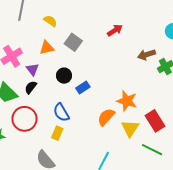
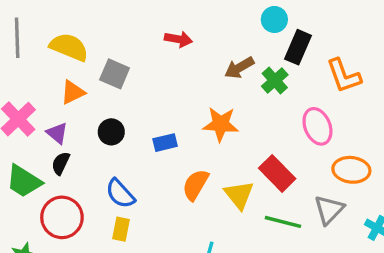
yellow semicircle: (50, 21) -> (69, 47), size x1.6
red arrow: (115, 30) -> (178, 39), turned 56
blue rectangle: (83, 87) -> (165, 143), moved, turned 32
orange star: (127, 101) -> (221, 124), moved

